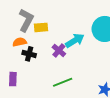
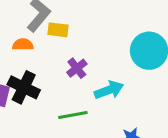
cyan arrow: (75, 41) -> (109, 90), moved
black cross: (29, 54) -> (24, 87), moved, size x1.5

